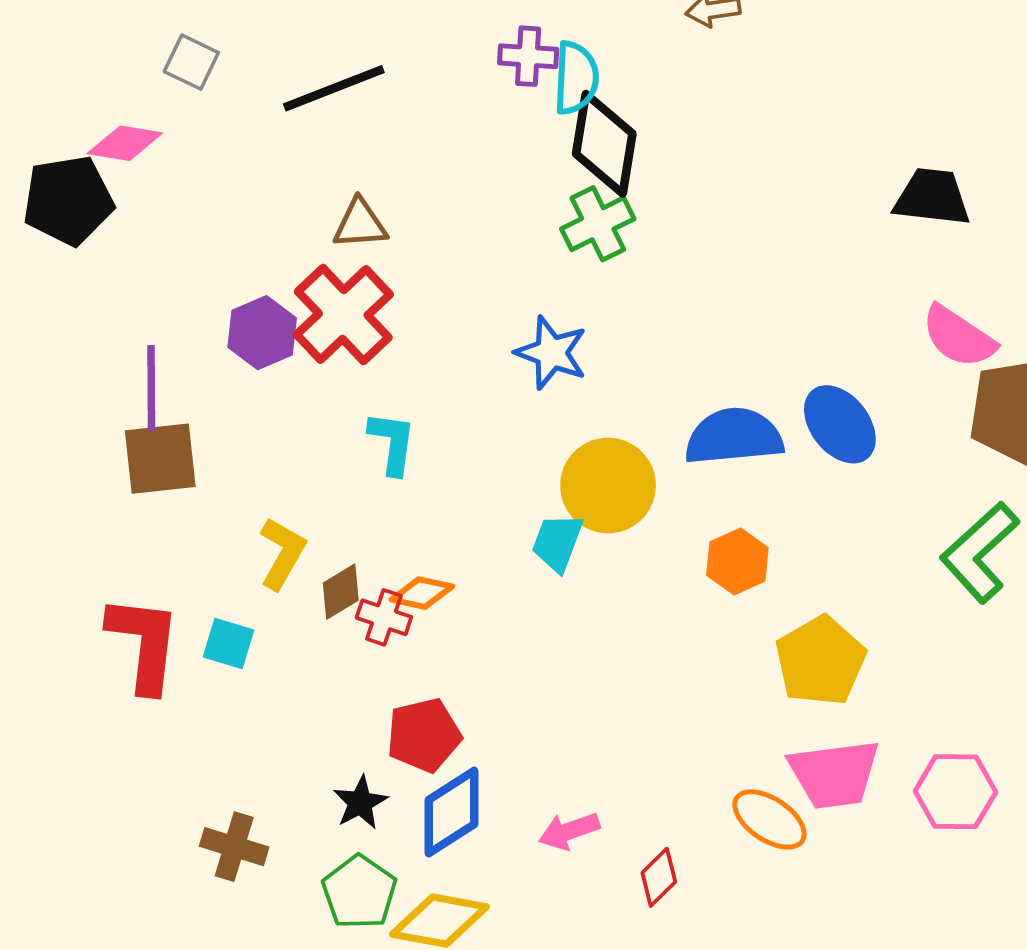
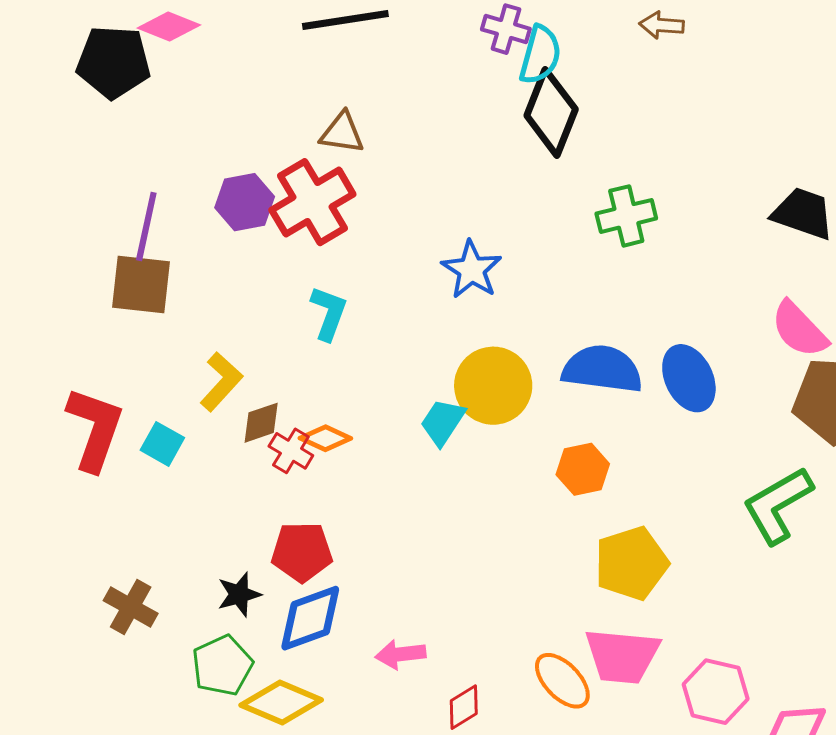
green cross: (598, 224) -> (626, 216), moved

